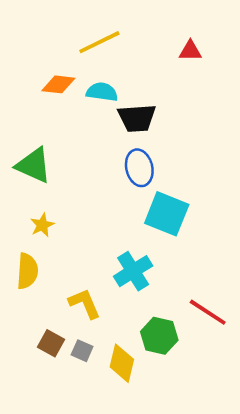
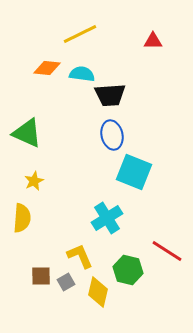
yellow L-shape: (85, 303) -> (80, 256), moved
brown square: (51, 343) -> (41, 276), turned -30
gray square: (82, 351) -> (66, 282), turned 36

